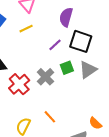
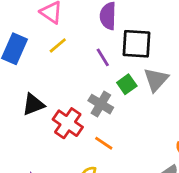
purple line: (55, 45) -> (103, 57), turned -64
orange line: (50, 117) -> (104, 143), moved

